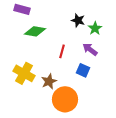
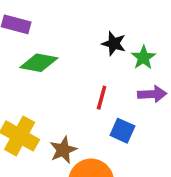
purple arrow: (90, 49) -> (152, 94), moved, turned 140
red line: (62, 51) -> (102, 98), moved

